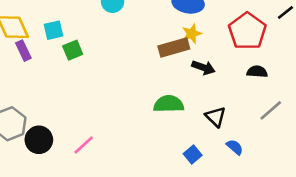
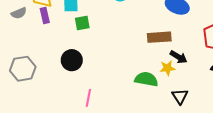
yellow star: (192, 34) -> (167, 68), moved
black circle: (39, 140) -> (72, 60), moved
pink line: (84, 145) -> (88, 98), moved, turned -48

